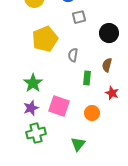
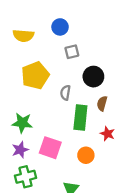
black circle: (109, 33) -> (93, 77), moved
green rectangle: (87, 78) -> (80, 117), size x1.6
green star: (33, 83) -> (22, 123), turned -30

